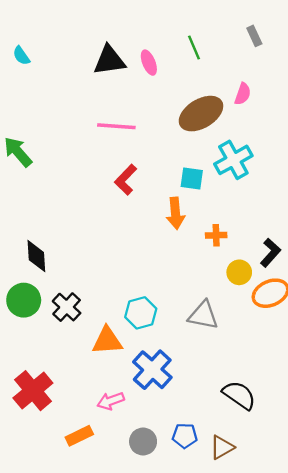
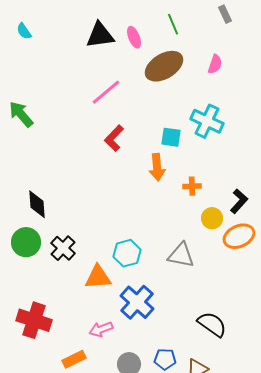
brown ellipse: (201, 114) -> (164, 66), moved
pink line: (116, 126) -> (106, 92), turned -44
cyan cross: (233, 160) -> (207, 121), turned -36
red cross: (33, 391) -> (34, 320), turned -32

